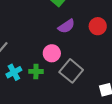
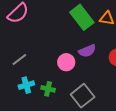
pink circle: (52, 53) -> (66, 62), moved

